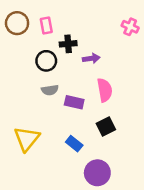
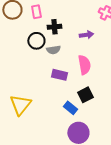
purple arrow: (91, 58) -> (86, 35), moved
gray semicircle: (50, 90) -> (53, 50), moved
blue rectangle: (74, 144) -> (70, 108), moved

